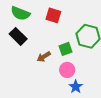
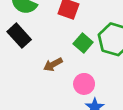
green square: (65, 49) -> (83, 43), moved, turned -32

